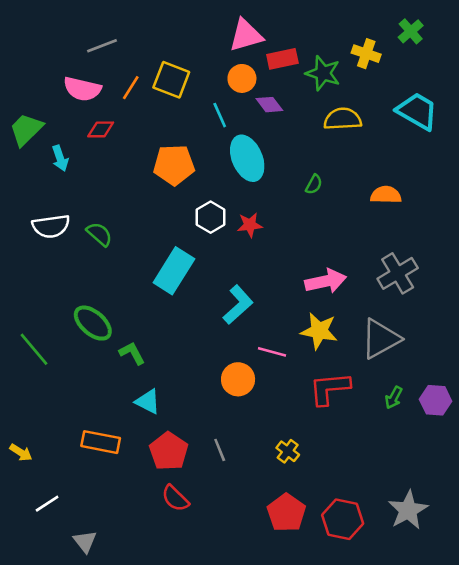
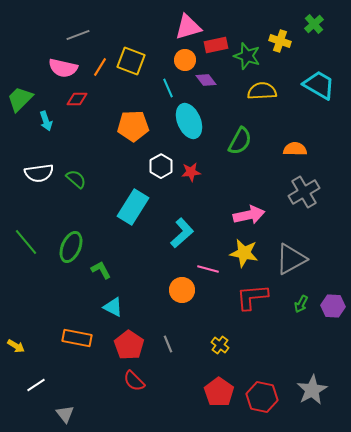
green semicircle: (314, 184) -> (240, 141), size x1.8
gray cross: (398, 273) -> (304, 192), moved
green ellipse: (93, 323) -> (71, 247), turned 72
green line: (34, 349) -> (26, 242), moved

